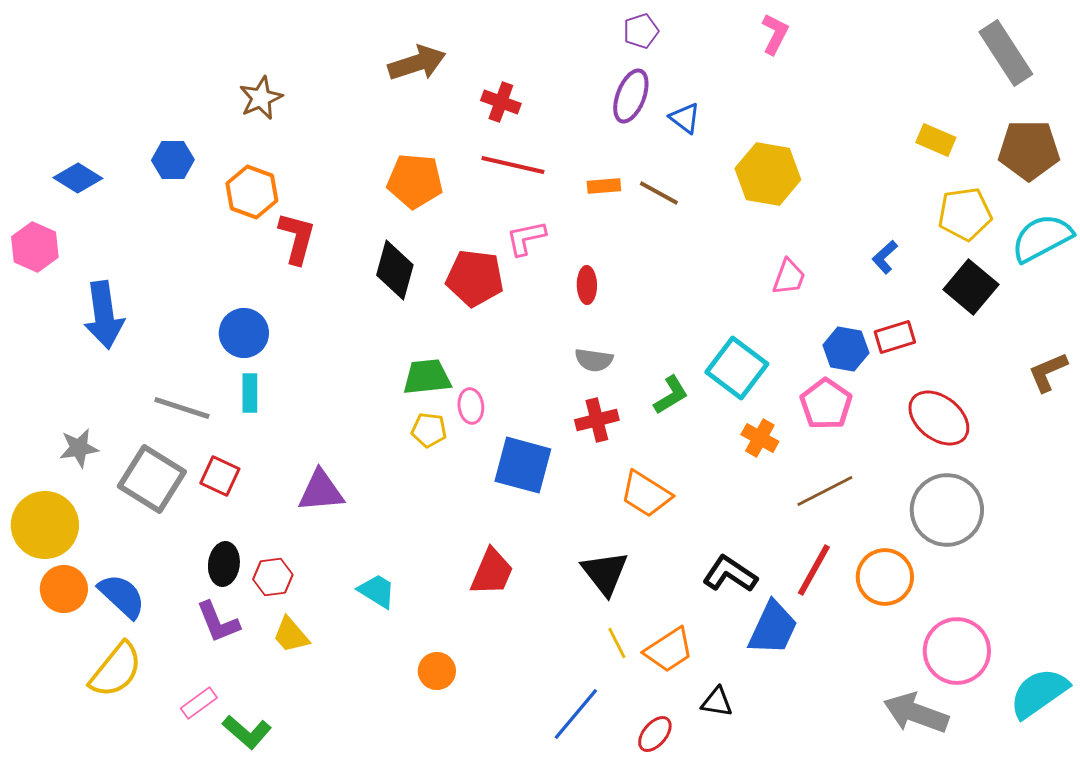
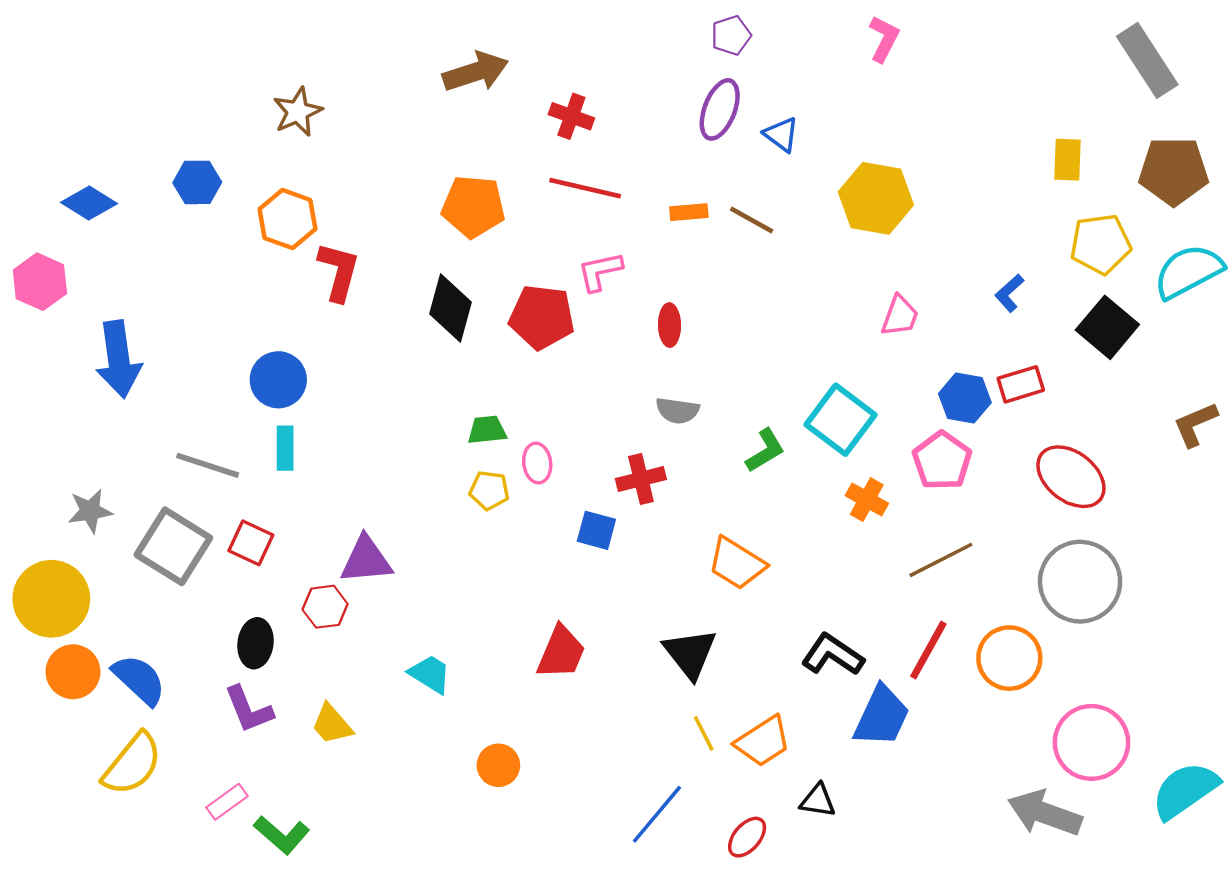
yellow rectangle: (936, 140) -> (1068, 160), turned 69
green trapezoid: (427, 377) -> (487, 430), size x0.7
red cross: (597, 420) -> (641, 479), moved
blue square: (523, 465) -> (596, 530), size x0.6
red hexagon: (273, 577) -> (325, 607), moved

